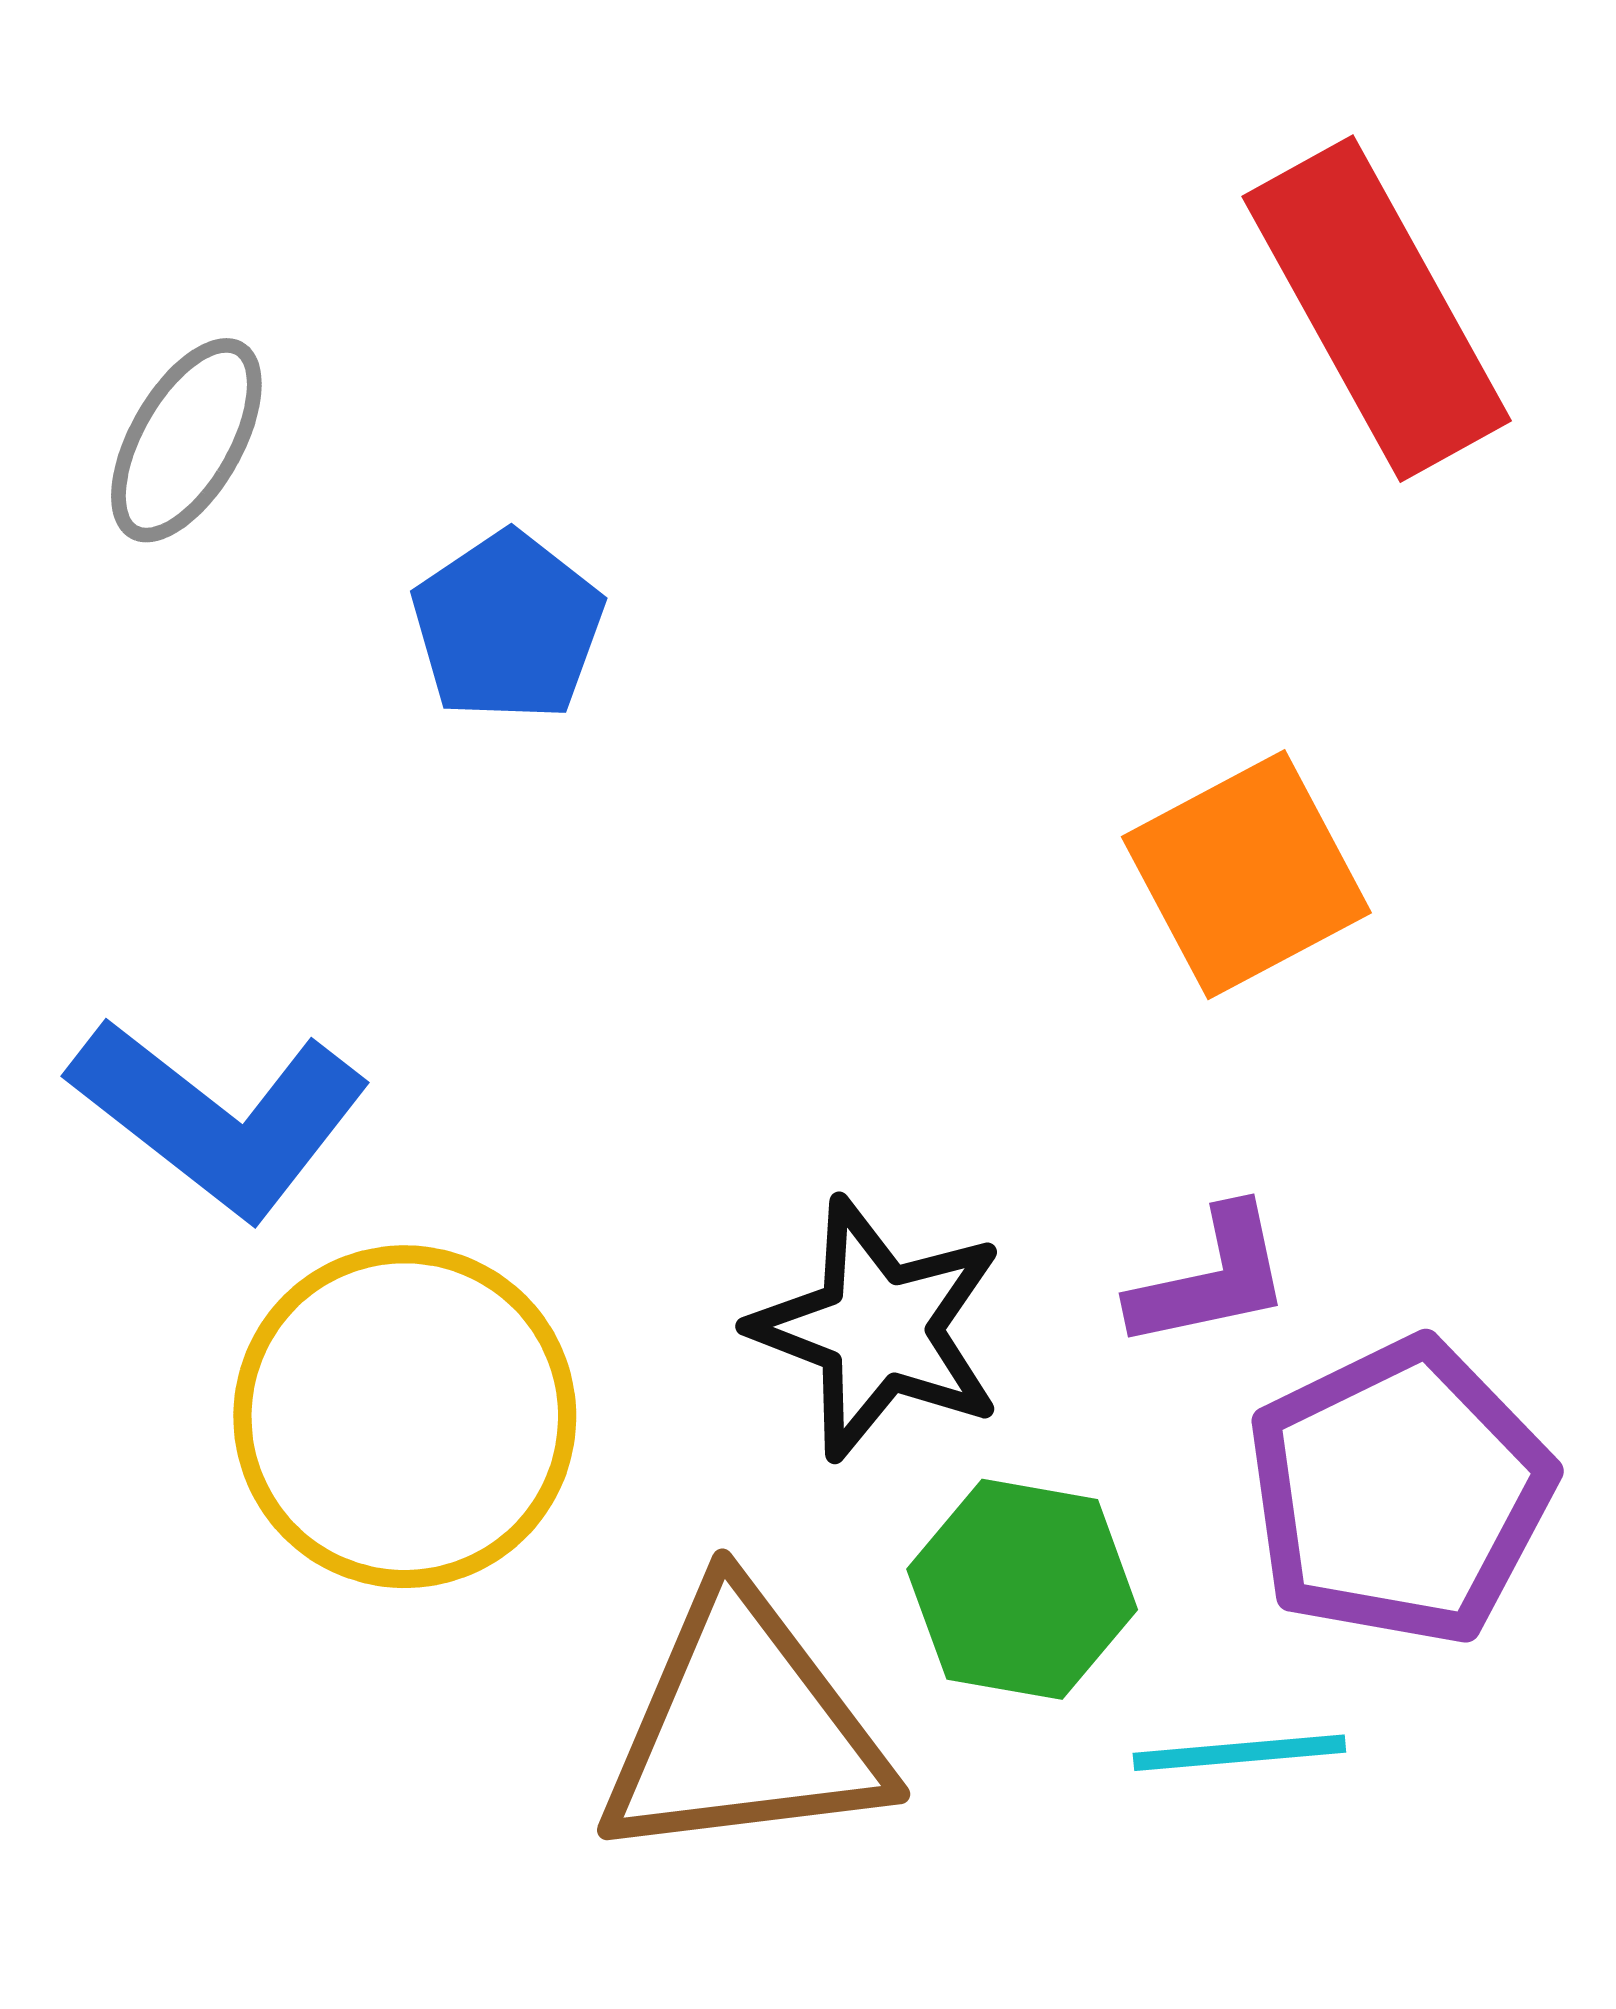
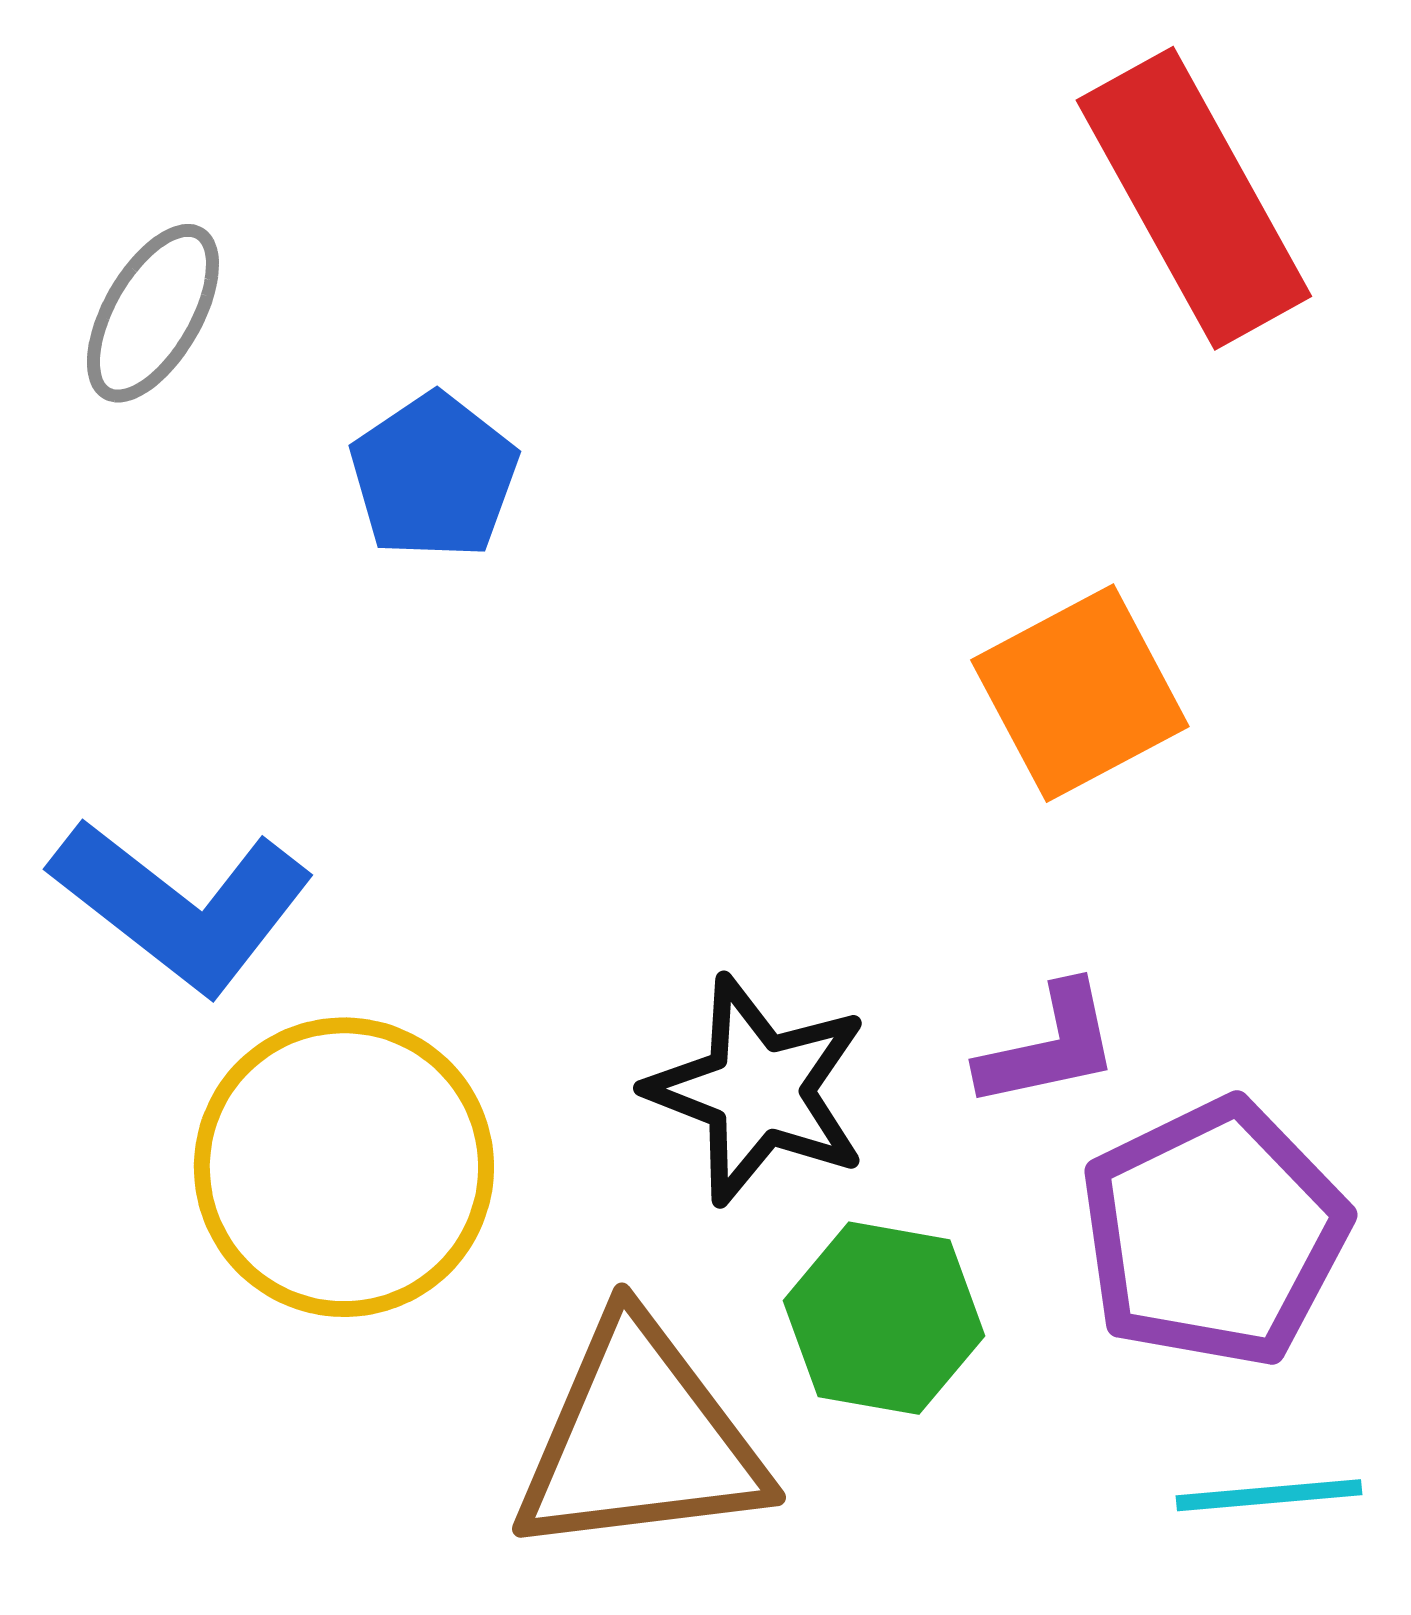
cyan line: (1239, 1753) -> (1269, 1495), moved

